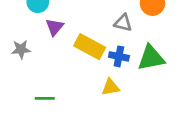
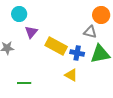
gray triangle: (123, 23) -> (90, 32), moved
yellow triangle: (111, 87) -> (71, 75), turned 40

